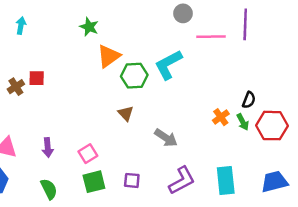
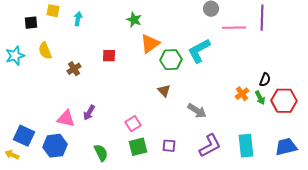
red square: (37, 78) -> (109, 56), moved
purple arrow: (48, 148) -> (89, 113), moved, turned 35

